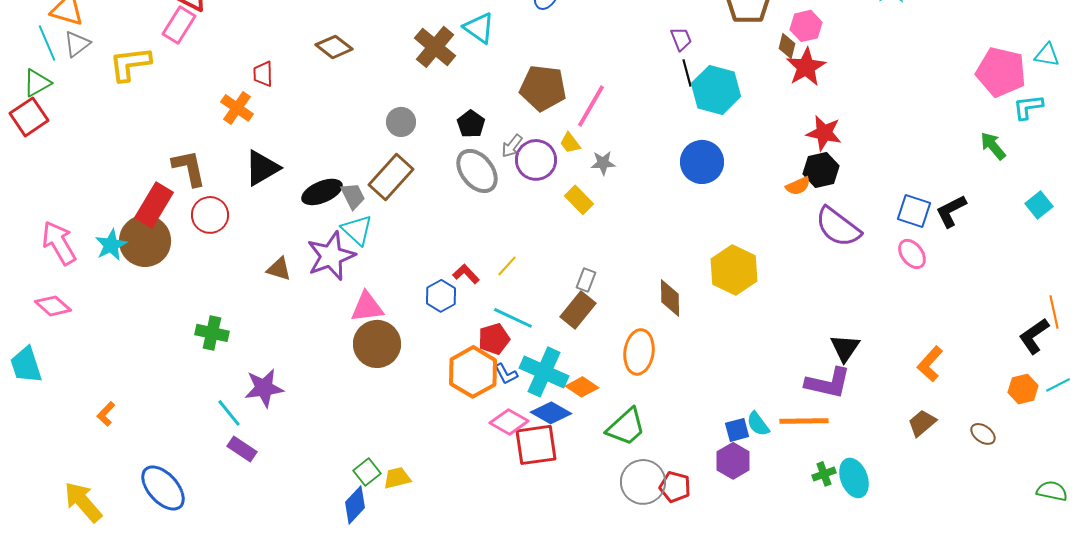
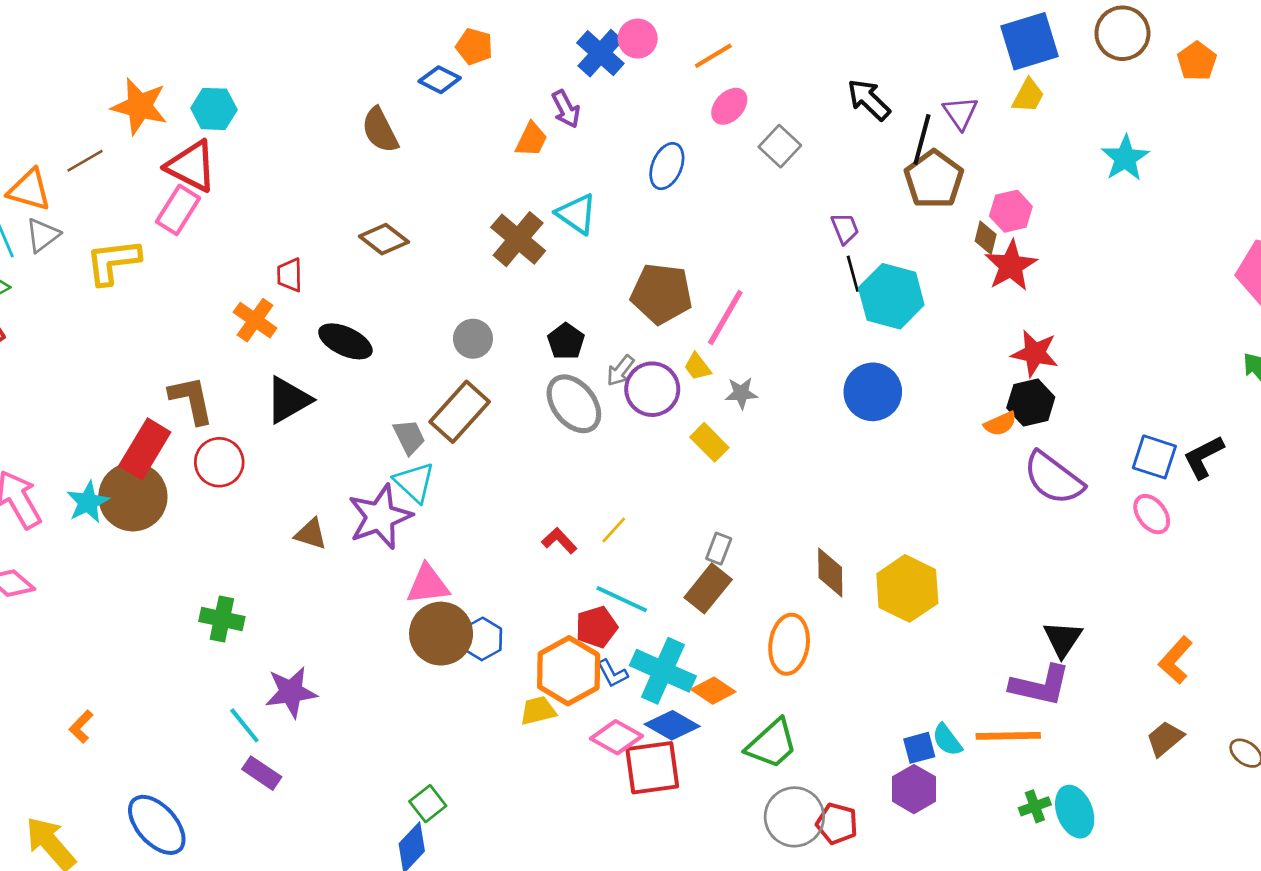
black ellipse: (322, 192) -> (345, 341), moved, turned 48
yellow hexagon: (734, 270) -> (907, 588), moved
blue hexagon: (441, 296) -> (482, 639), moved
yellow trapezoid: (397, 478) -> (538, 711), moved

